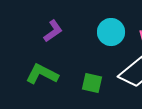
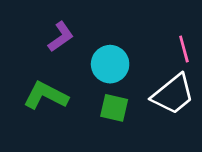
cyan circle: (111, 32) -> (110, 64), moved

